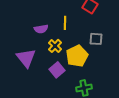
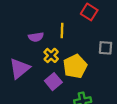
gray square: (96, 39) -> (105, 48), moved
purple triangle: (26, 58) -> (20, 68), turned 30

